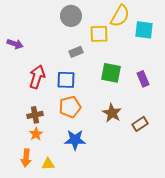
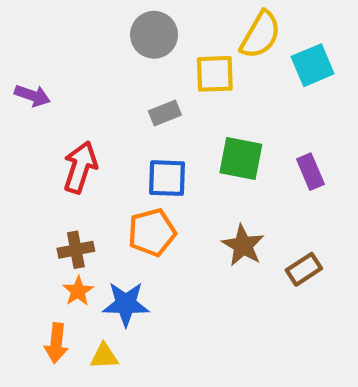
cyan square: (144, 30) -> (313, 65), turned -30
blue square: (66, 80) -> (167, 178), moved
blue star: (75, 140) -> (126, 304), moved

